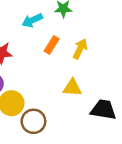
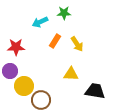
yellow arrow: (80, 49) -> (77, 44), turned 119

